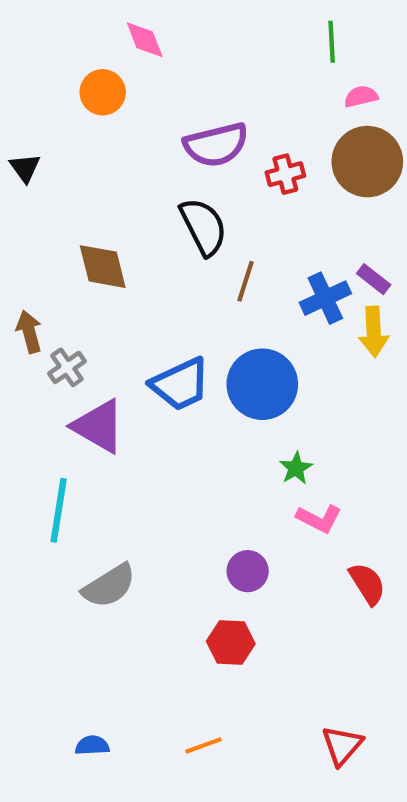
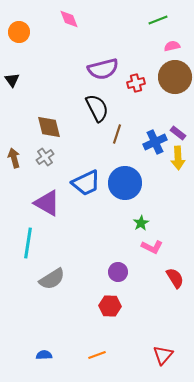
green line: (332, 42) -> (158, 20), turned 72
orange circle: (103, 92) -> (19, 32), moved
gray cross: (67, 367) -> (45, 157), moved

